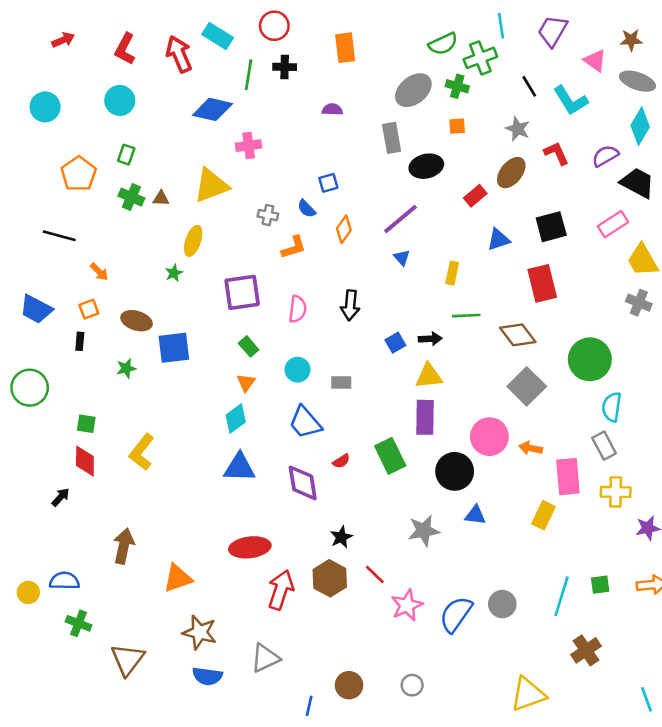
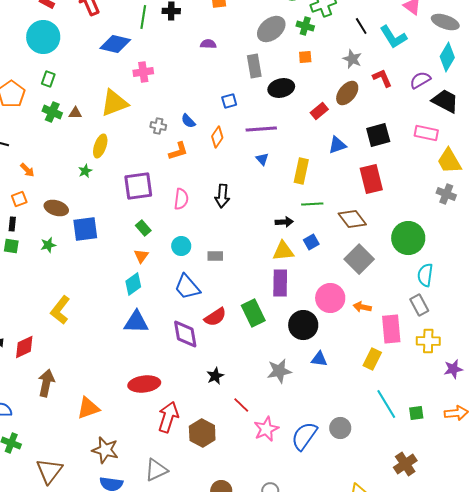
cyan circle: (120, 100) -> (43, 37), size x1.4
blue square: (328, 183) -> (229, 101), moved
purple line: (401, 219) -> (261, 129), turned 36
pink rectangle: (613, 224) -> (426, 133), turned 45
yellow rectangle: (452, 273) -> (301, 171), size x1.4
blue square: (395, 343) -> (311, 242), moved
green square: (86, 424) -> (11, 246), moved
red diamond: (85, 461) -> (24, 347), moved, turned 65
red semicircle: (341, 461) -> (215, 317), size x1.6
brown hexagon: (330, 578) -> (202, 433), moved
cyan line: (562, 596) -> (386, 404), moved, turned -48

